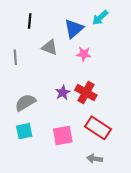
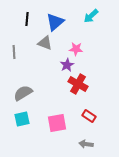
blue triangle: (74, 29) -> (55, 22), moved
purple star: (63, 93) -> (67, 65), moved
red rectangle: (98, 128) -> (89, 116), size x0.6

